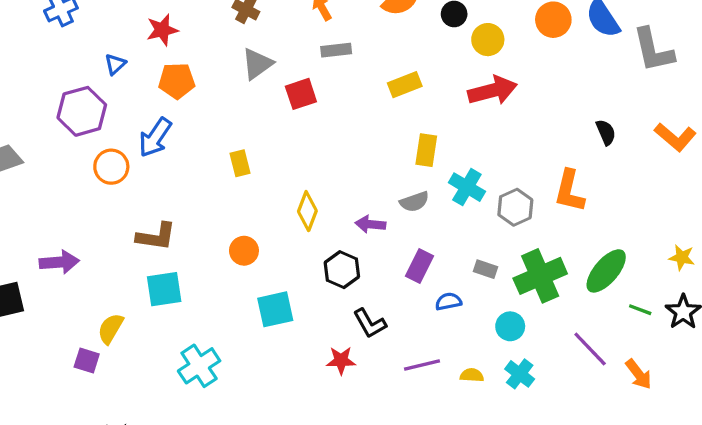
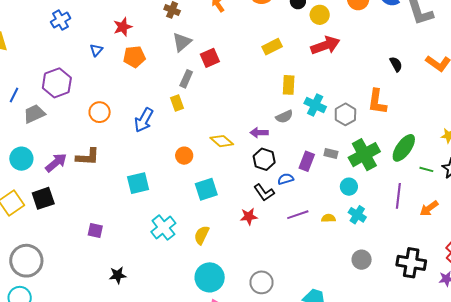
gray rectangle: (336, 50) -> (186, 79), moved, turned -54
purple hexagon: (82, 111) -> (57, 83), moved
blue arrow: (155, 137) -> (144, 120), moved
yellow diamond: (307, 211) -> (222, 141), moved, turned -65
brown L-shape: (156, 236) -> (88, 157), moved
purple arrow: (59, 262) -> (56, 163), moved, turned -30
purple rectangle: (419, 266) -> (307, 161), moved
black hexagon: (342, 270) -> (264, 159), moved
blue semicircle: (448, 302) -> (286, 179), moved
yellow semicircle: (111, 329) -> (202, 235), moved
purple line: (590, 349) -> (398, 196), turned 55
orange arrow: (639, 374) -> (429, 208), turned 96

